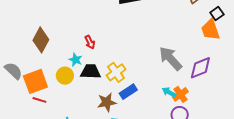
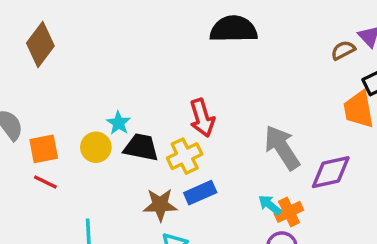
brown diamond: (41, 40) -> (40, 44), moved
red arrow: (90, 42) -> (202, 118), moved, size x1.5
orange square: (35, 81) -> (44, 149), size x0.7

